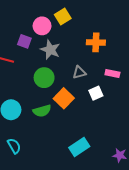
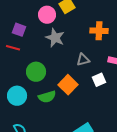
purple square: (24, 41) -> (19, 30), moved
green circle: (44, 78) -> (36, 72), moved

